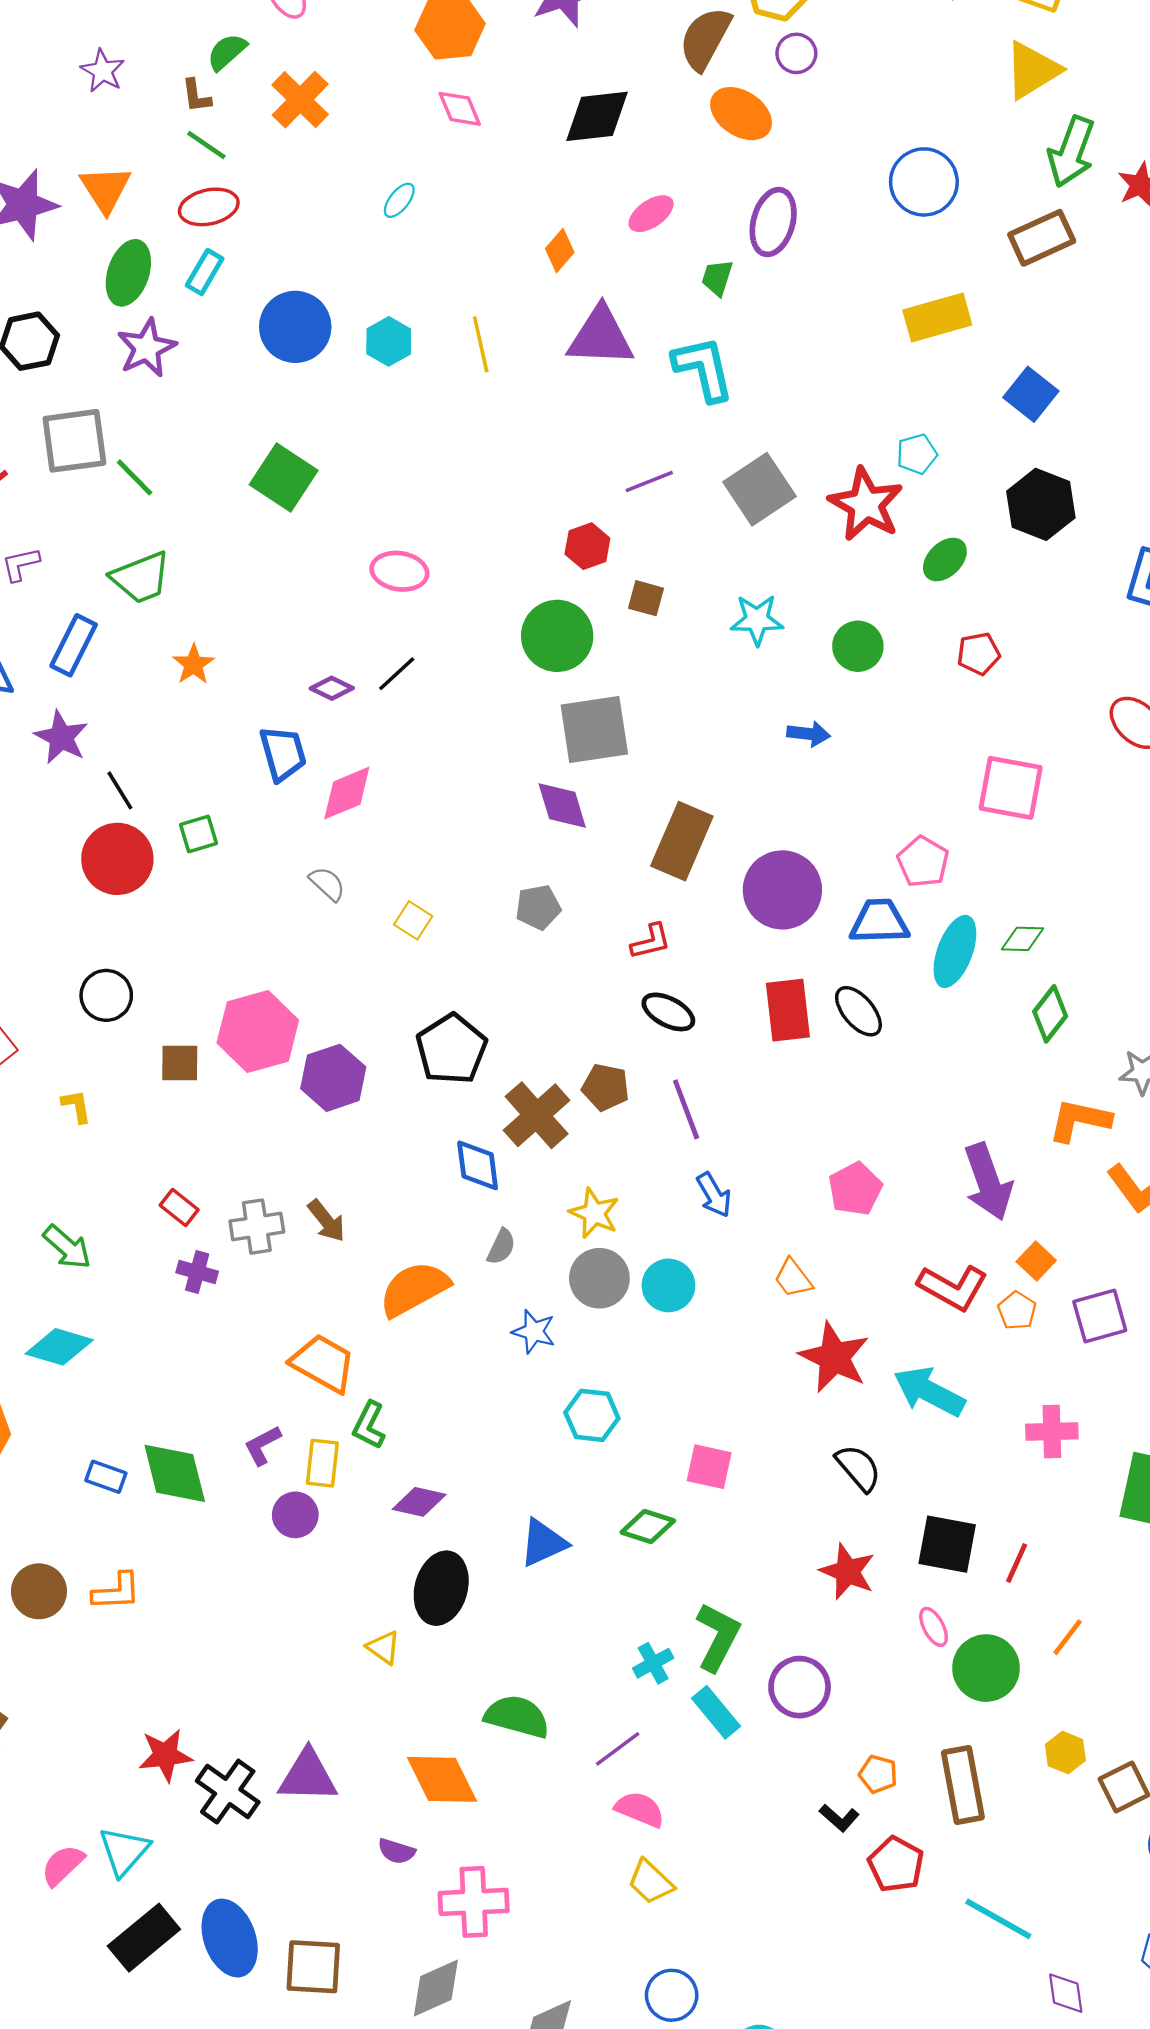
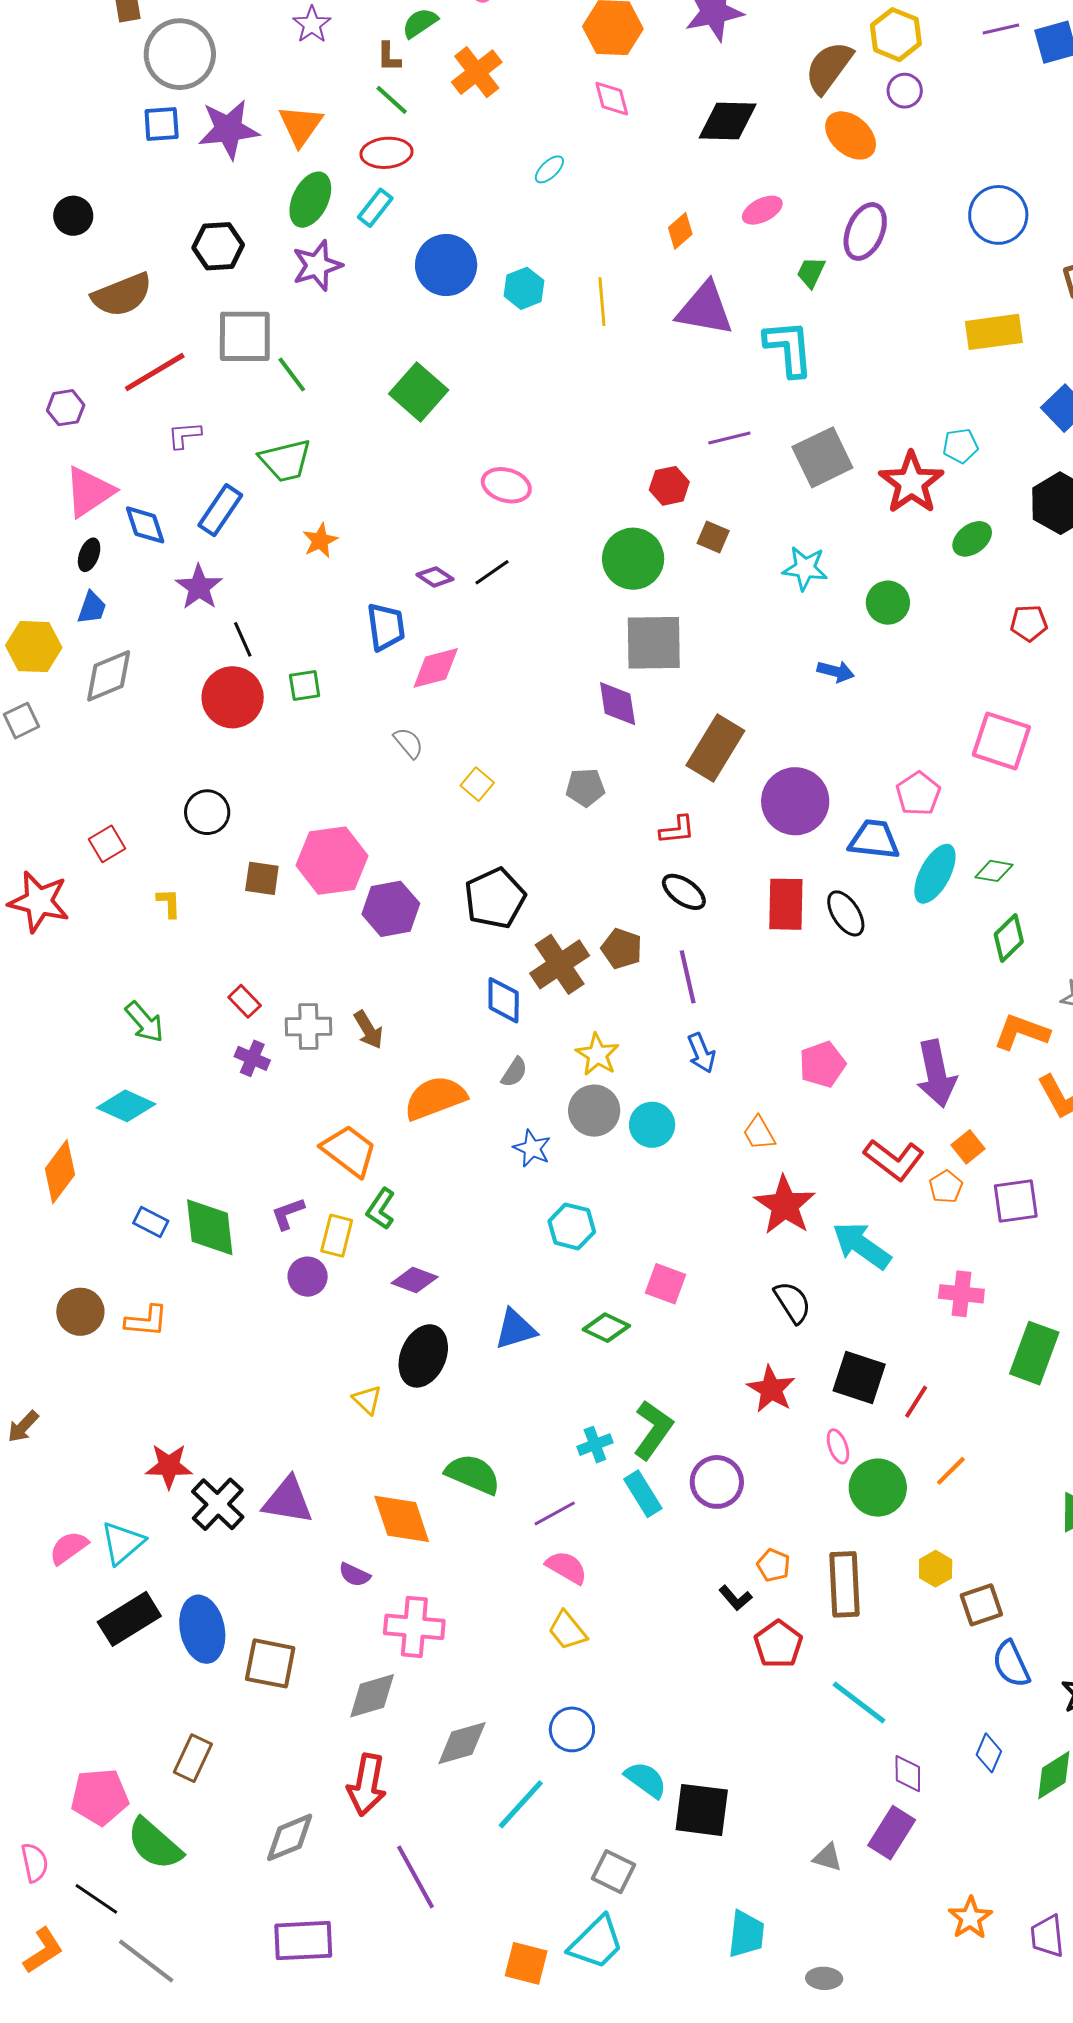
red pentagon: (979, 654) -> (1029, 623), moved

